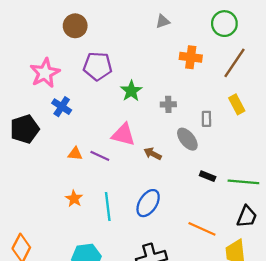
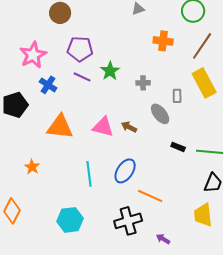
yellow rectangle: (237, 104) -> (204, 83), size x1.6
pink triangle: (123, 135) -> (103, 127), moved
orange triangle: (75, 154) -> (60, 127), size x2.0
purple line: (100, 156) -> (82, 77), moved
orange star: (74, 199) -> (32, 167), moved
orange line: (202, 229) -> (150, 196), moved

